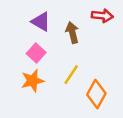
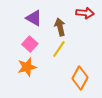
yellow line: (71, 75) -> (59, 49), moved

